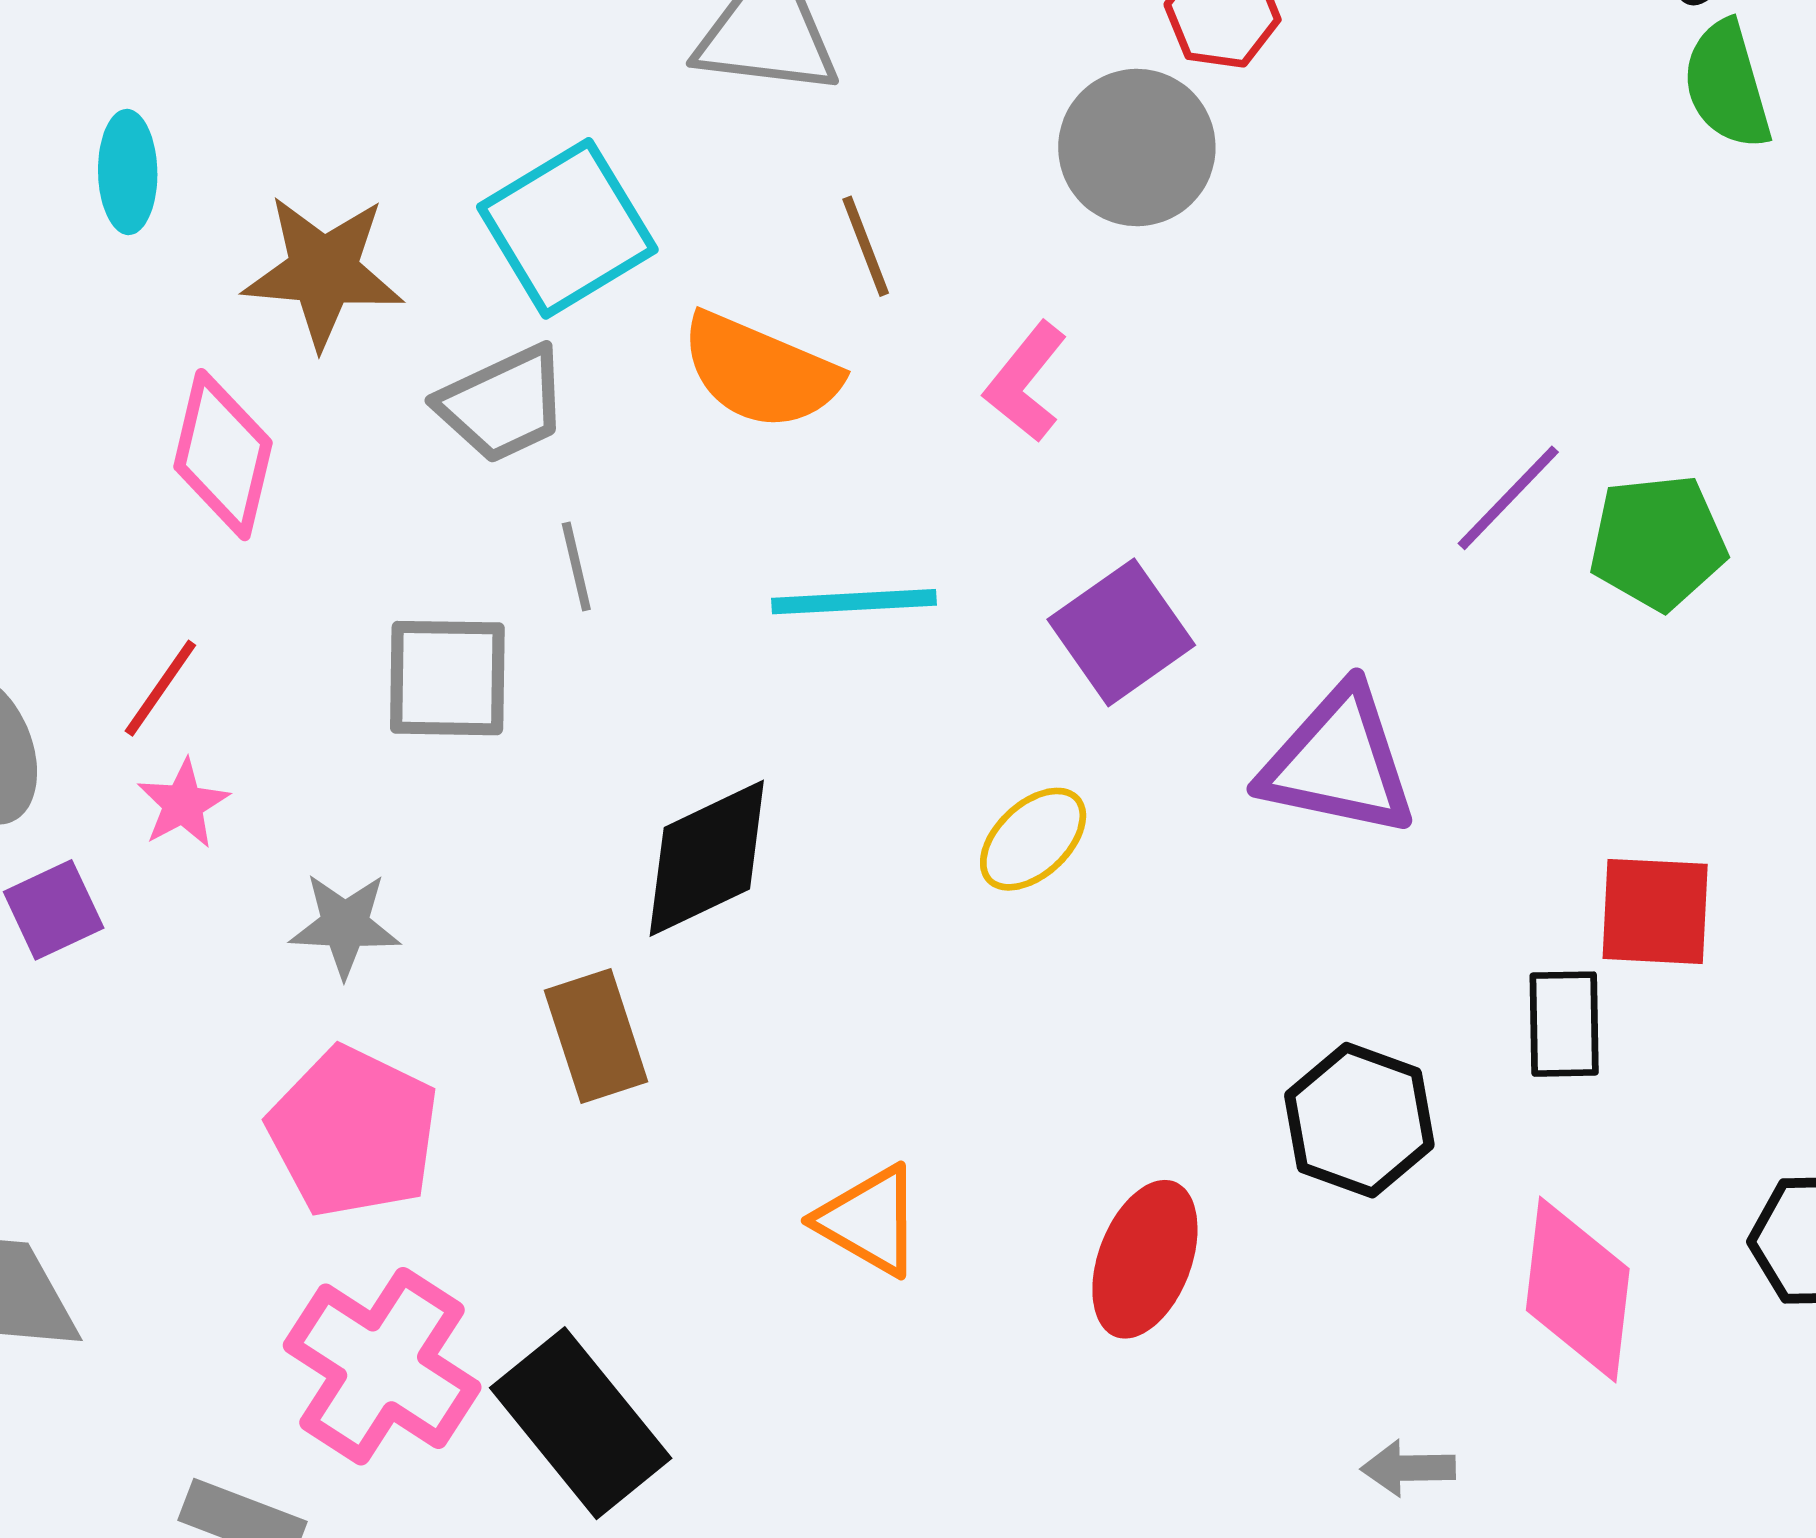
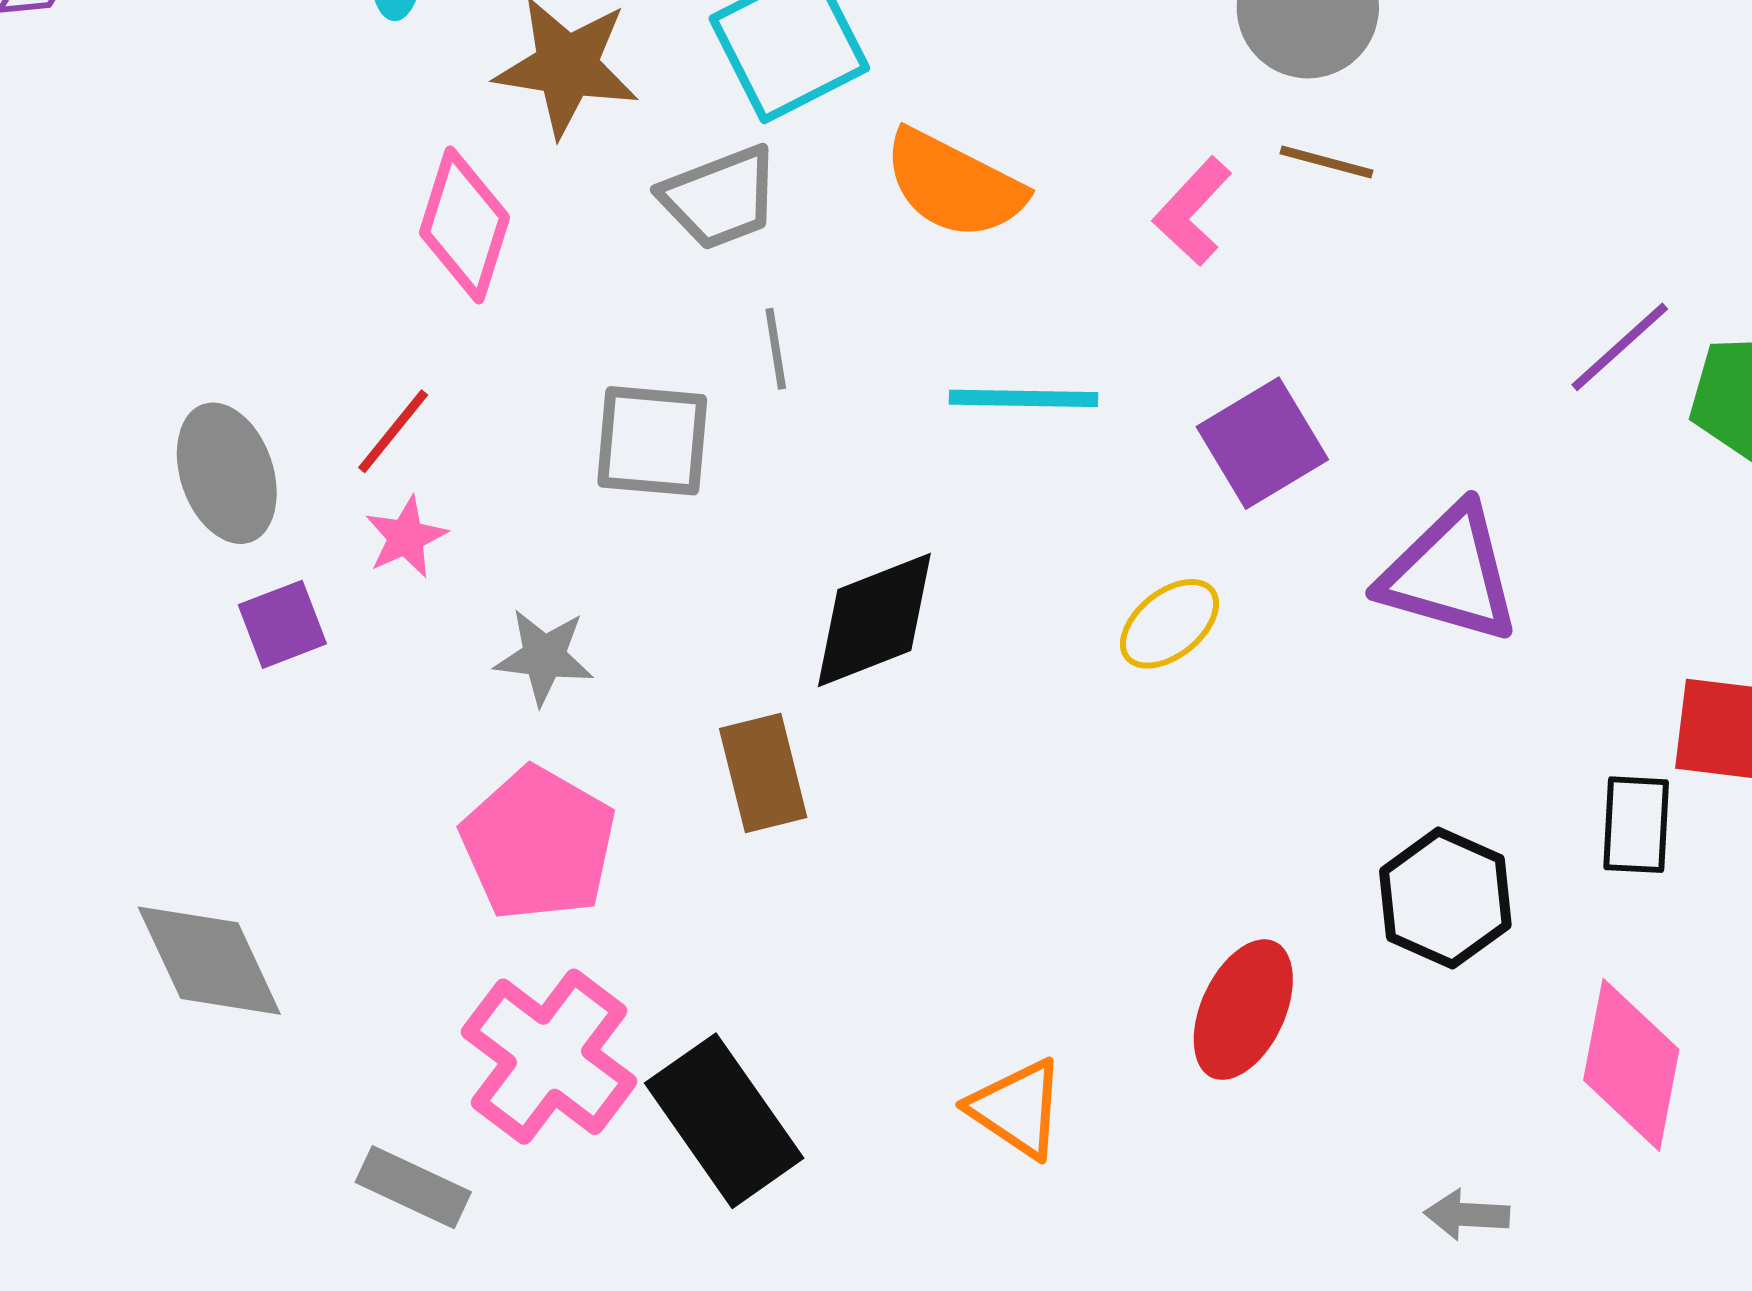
brown line: (866, 246) -> (1327, 162), moved, turned -58
orange triangle: (869, 1221) -> (1017, 1109), moved

